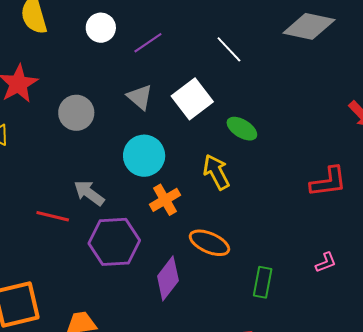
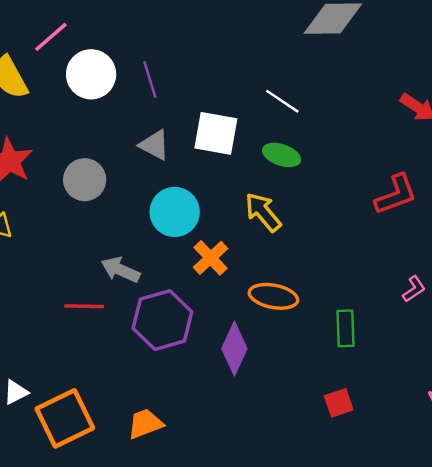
white circle: (101, 28) -> (91, 74), size x1.4
purple line: (148, 43) -> (150, 80), turned -60
white line: (229, 49) -> (282, 101), moved
white square: (192, 99) -> (216, 133), turned -30

